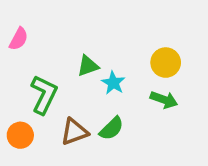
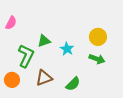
green triangle: (88, 66) -> (44, 41), moved
green semicircle: (112, 128) -> (73, 84), moved

